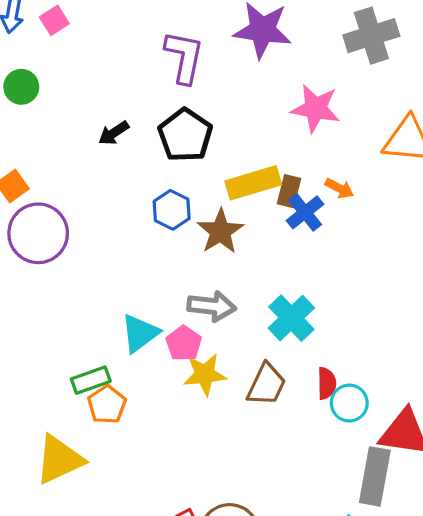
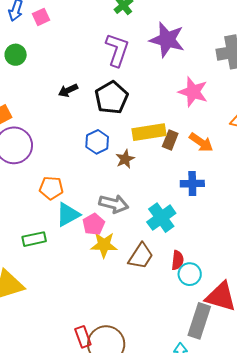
orange arrow: (339, 188) -> (201, 142), size x1.4
blue cross: (305, 212) -> (192, 184), moved, turned 30
brown star: (220, 231) -> (125, 159), size x0.7
orange pentagon: (107, 405) -> (51, 188), moved, turned 30

